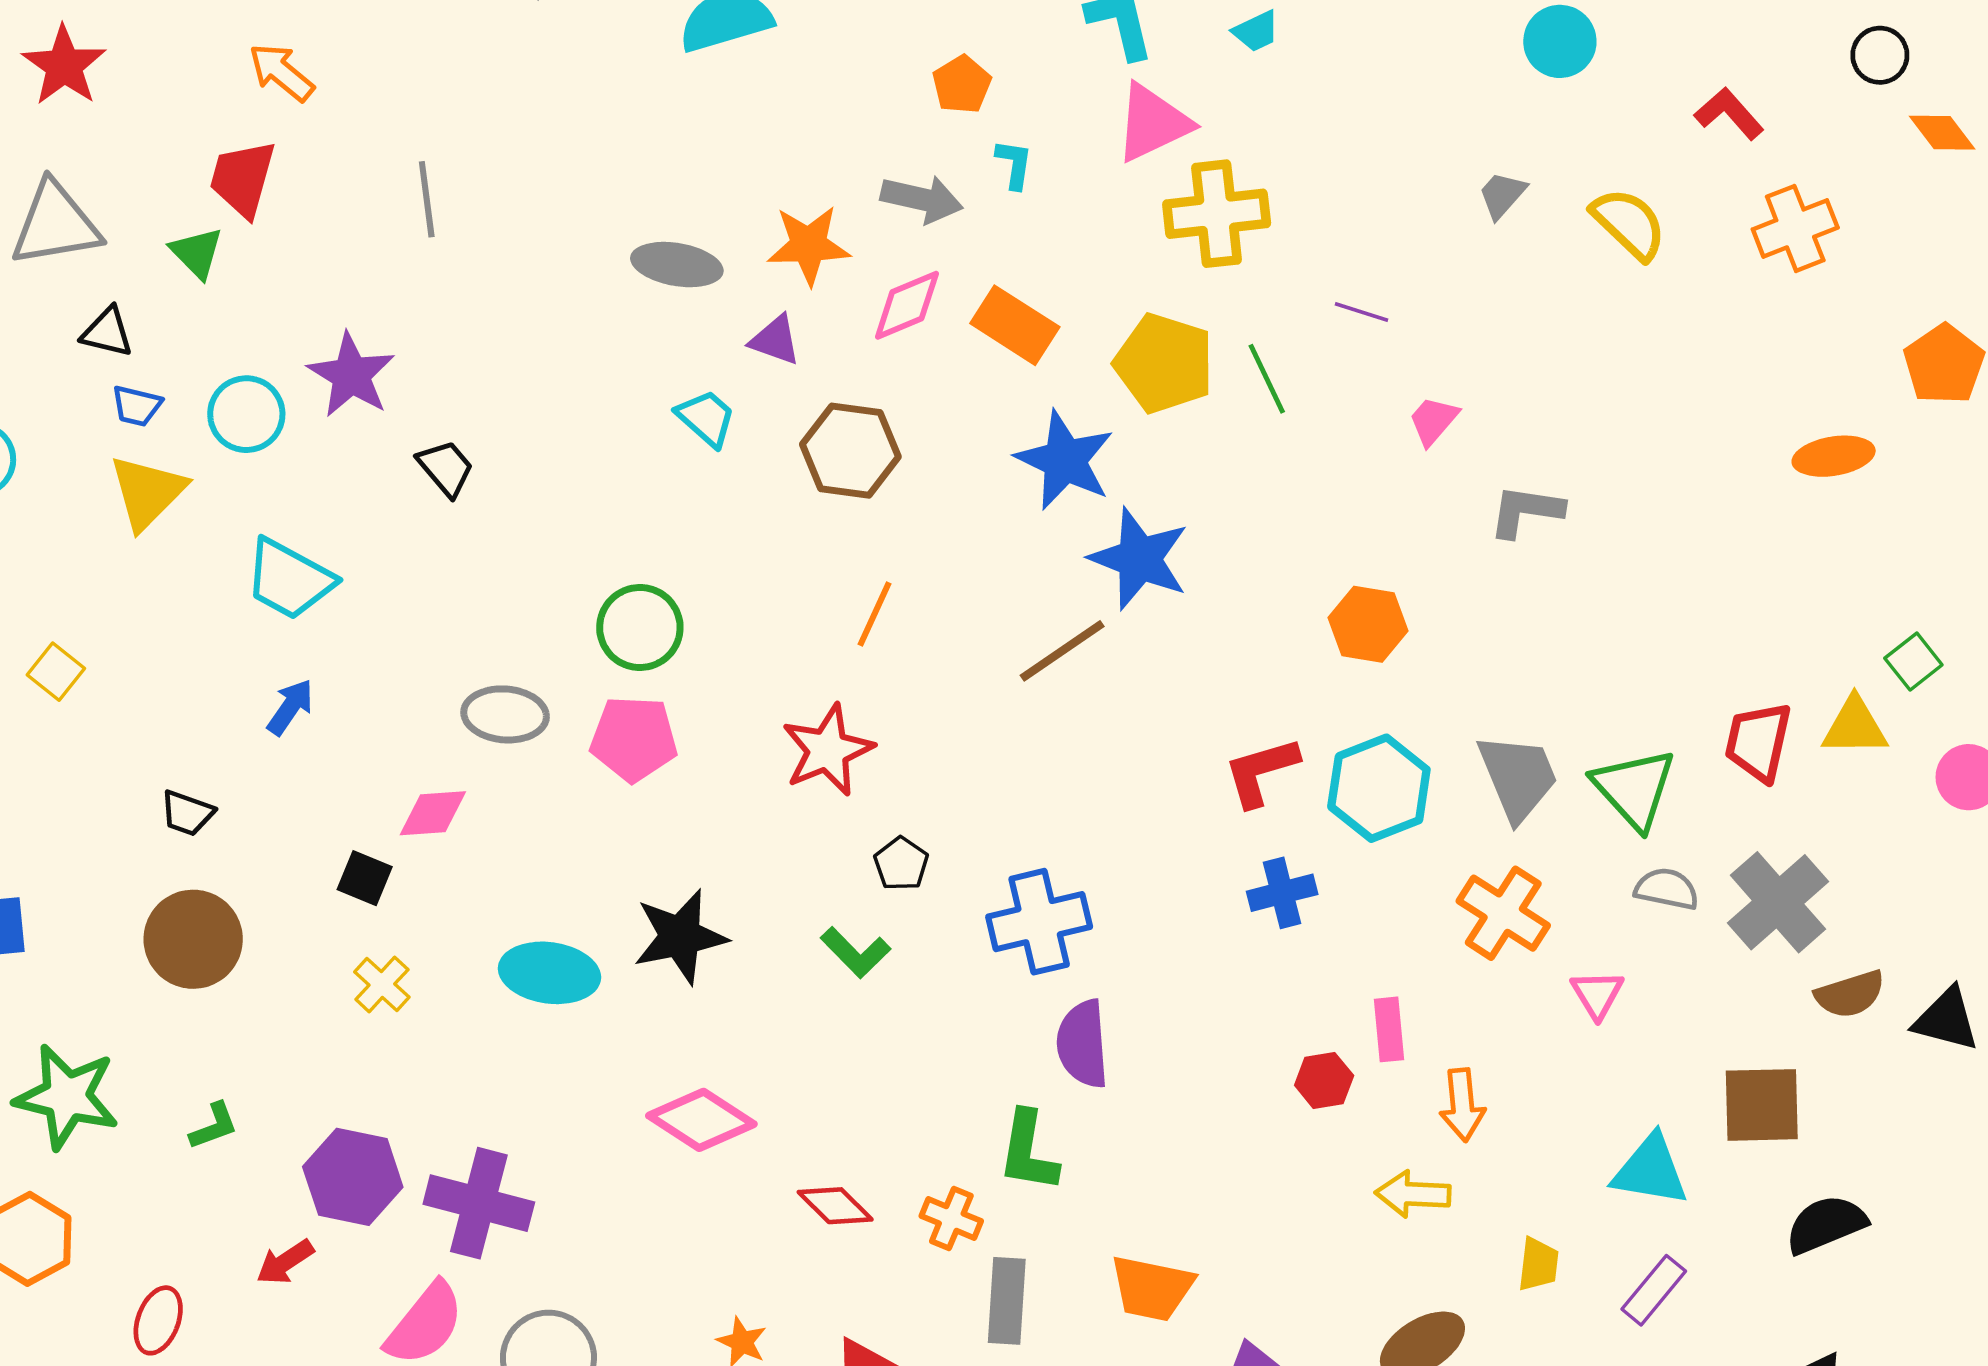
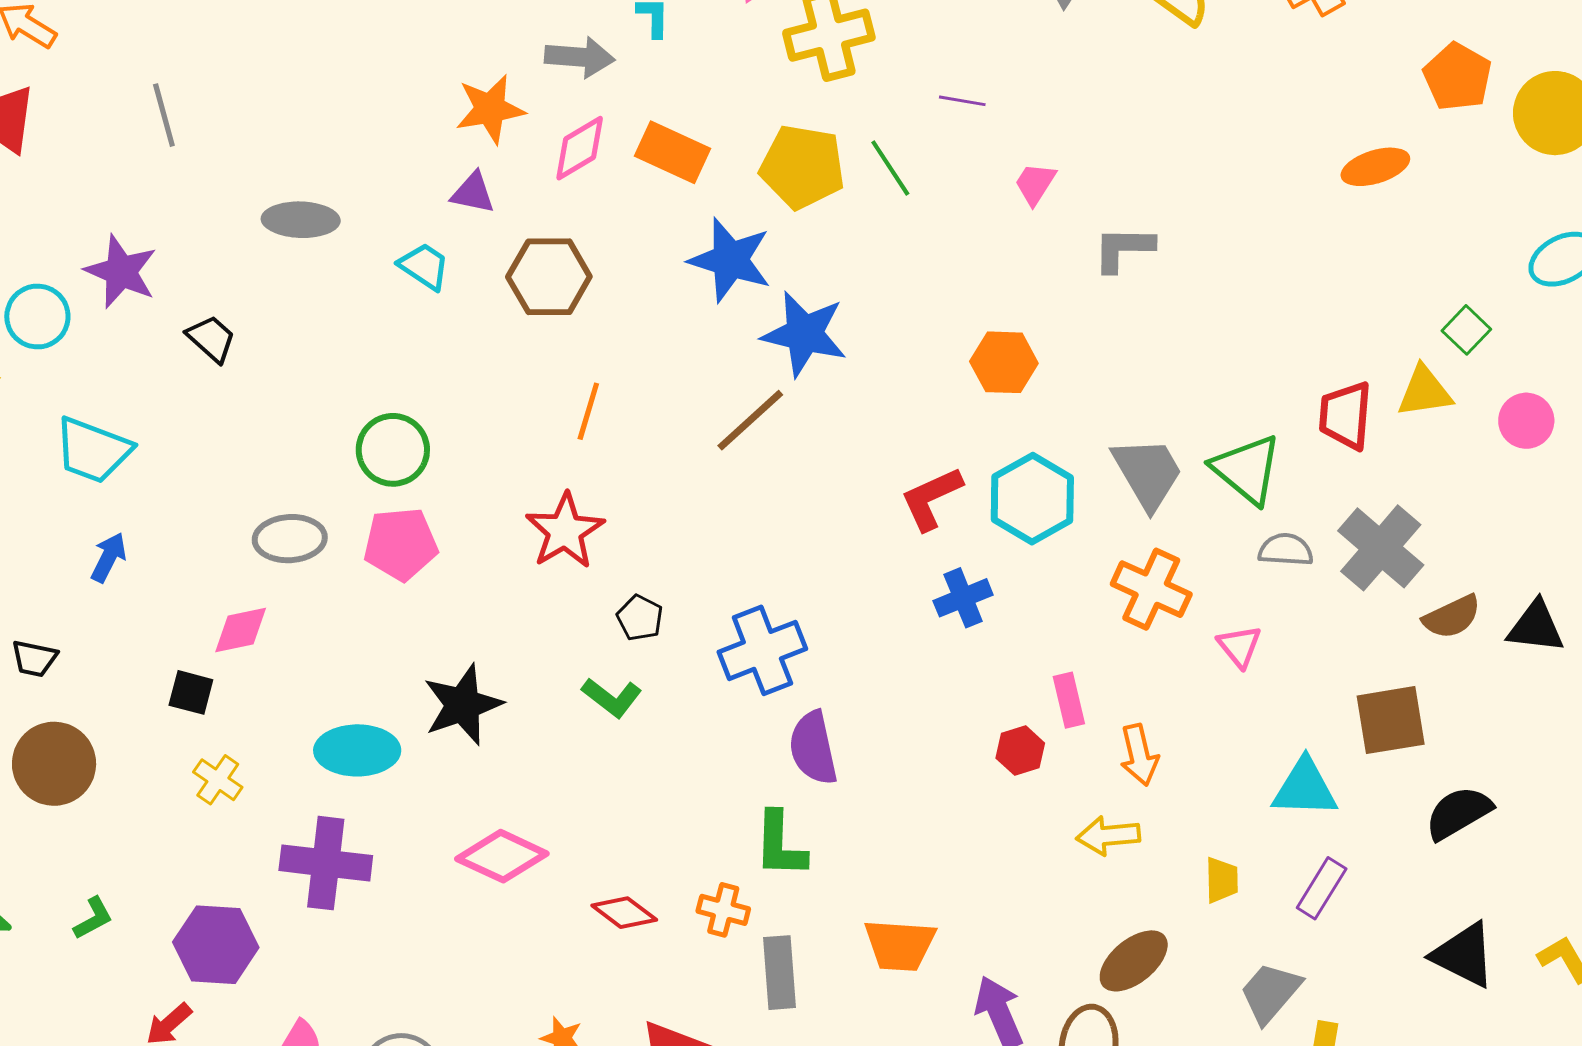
gray ellipse: (677, 265) -> (301, 220), moved
purple cross: (479, 1203) -> (326, 863), moved

